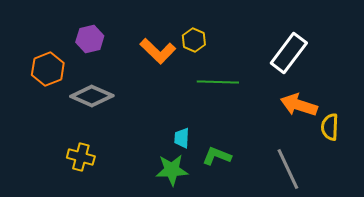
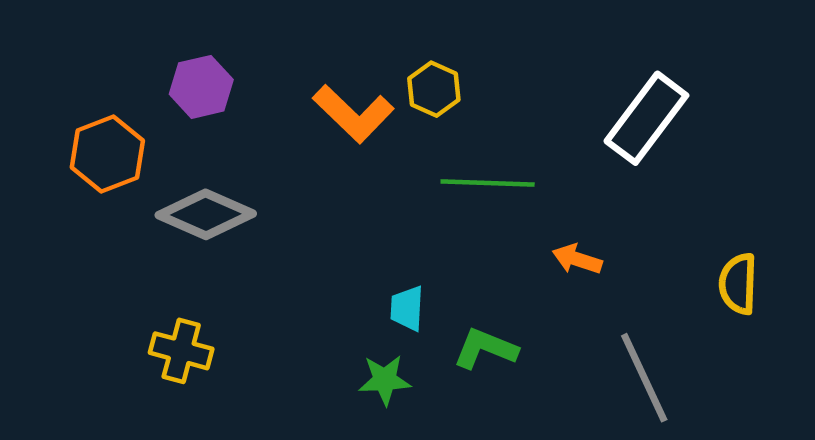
orange arrow: (299, 105) -> (577, 259), moved, size x0.6
green star: (172, 170) -> (385, 380), size x0.7

